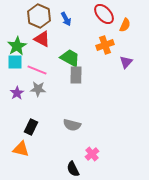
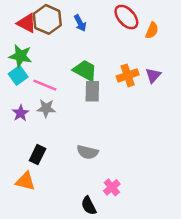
red triangle: (42, 39) -> (27, 23), moved
orange cross: (105, 45) -> (128, 75), moved
green star: (17, 46) -> (21, 56), turned -30
cyan square: (15, 62) -> (18, 75), turned -35

